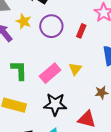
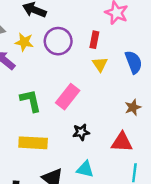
yellow triangle: (75, 69) -> (100, 64), moved
black star: (55, 104) -> (81, 132), size x0.6

